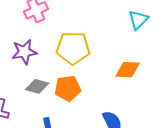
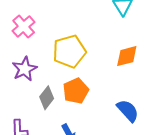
gray diamond: (37, 86) -> (47, 98), turned -50

